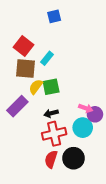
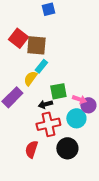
cyan rectangle: (47, 58) -> (41, 66), moved
brown square: (26, 68) -> (36, 45), moved
green square: (51, 87) -> (58, 91), moved
red semicircle: (51, 159) -> (31, 149), moved

